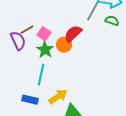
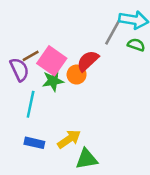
pink square: (44, 34) -> (52, 61), size x1.6
green star: (45, 50) -> (53, 81), turned 30
cyan line: (41, 75) -> (31, 104), moved

